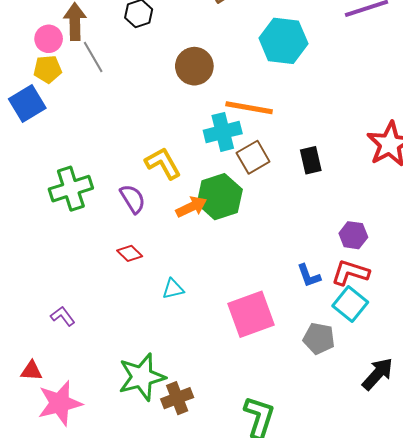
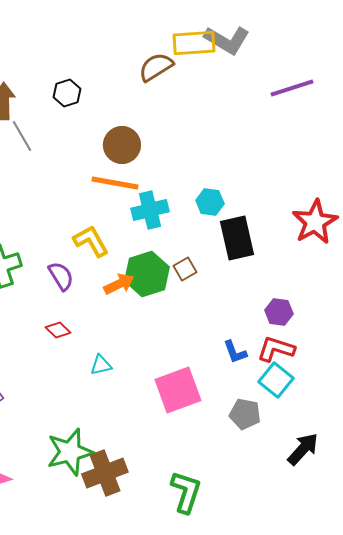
cyan hexagon: (283, 41) -> (210, 202), moved, size x0.6
orange line: (249, 108) -> (115, 183), moved
brown square: (253, 157) -> (185, 269), moved, size x0.7
black rectangle: (311, 160) -> (237, 238), size x1.6
brown cross: (177, 398) -> (105, 473), size x1.4

